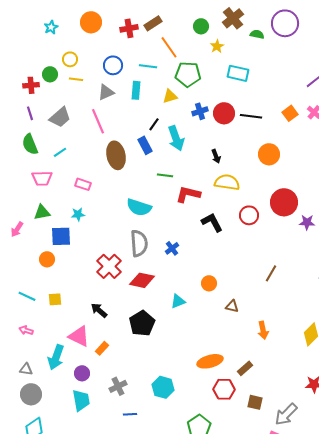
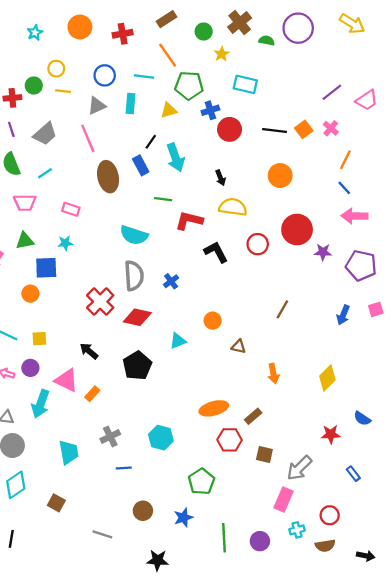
brown rectangle: (153, 23) -> (167, 19), moved
blue cross: (200, 111) -> (210, 110), moved
black line: (251, 116) -> (275, 131), moved
purple circle: (82, 373) -> (30, 368), moved

